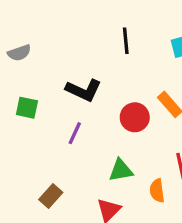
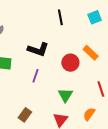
green triangle: (121, 170) -> (65, 95), turned -42
orange semicircle: (157, 191) -> (89, 114), moved, turned 48

